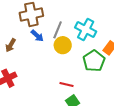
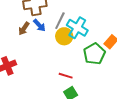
cyan cross: (86, 29) -> (77, 28), moved
brown arrow: (11, 45) -> (24, 29), moved

